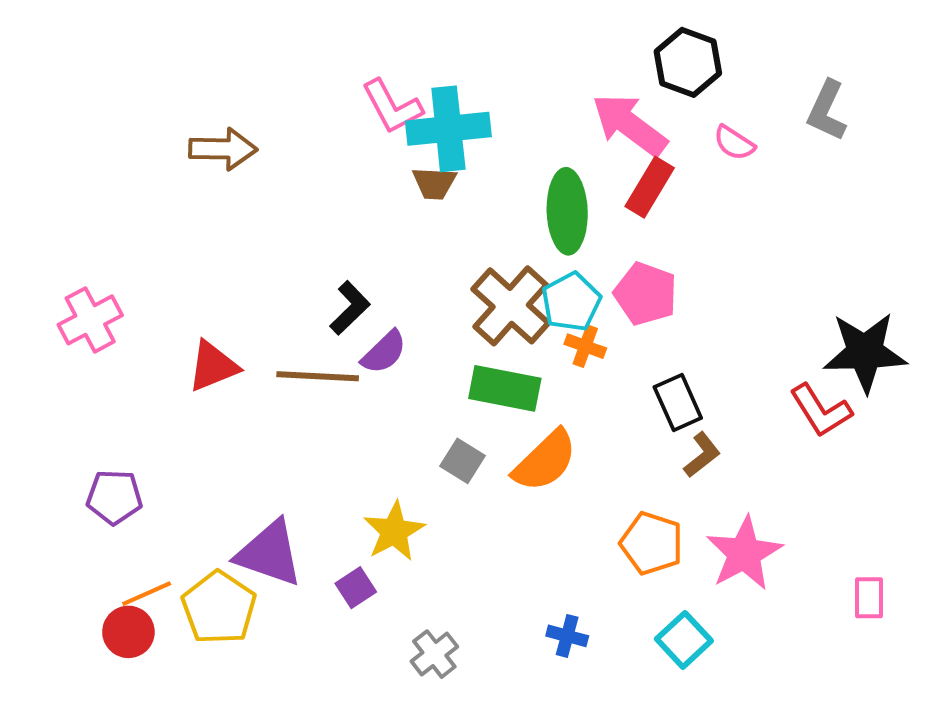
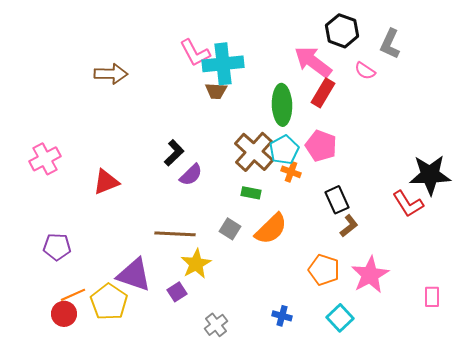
gray L-shape: (827, 111) -> (390, 44), moved
brown line: (318, 376) -> (175, 234), moved
green rectangle: (505, 388) -> (251, 193), size x0.6

